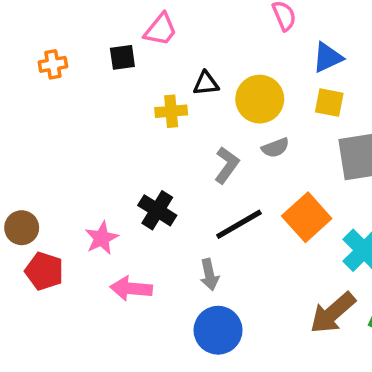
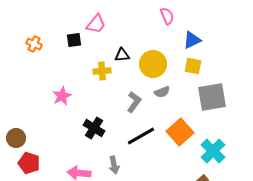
orange cross: (53, 64) -> (34, 44), turned 35
pink star: (102, 238) -> (62, 96), moved
gray arrow: (209, 275) -> (114, 165), moved

